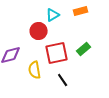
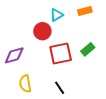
yellow semicircle: (35, 70) -> (25, 84), moved
black line: (63, 80) -> (60, 88), moved

